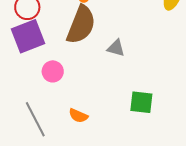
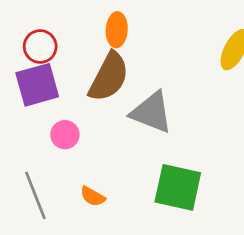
gray triangle: (116, 48) -> (151, 112), size x1.8
green square: (141, 102) -> (178, 187), size x1.5

